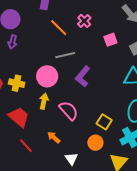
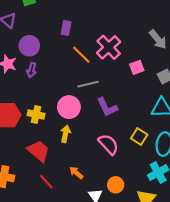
pink cross: (84, 21) -> (109, 47), size x1.6
purple L-shape: (83, 76) -> (107, 107), turned -65
pink semicircle: (69, 111) -> (108, 144), moved
yellow square: (104, 122) -> (139, 137), moved
orange circle: (95, 143) -> (116, 185), moved

